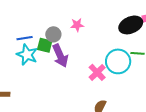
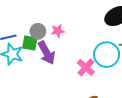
pink star: (77, 25) -> (58, 31), moved

